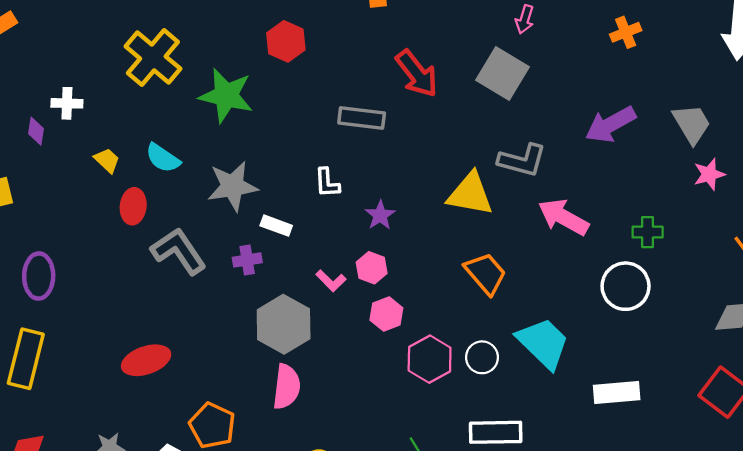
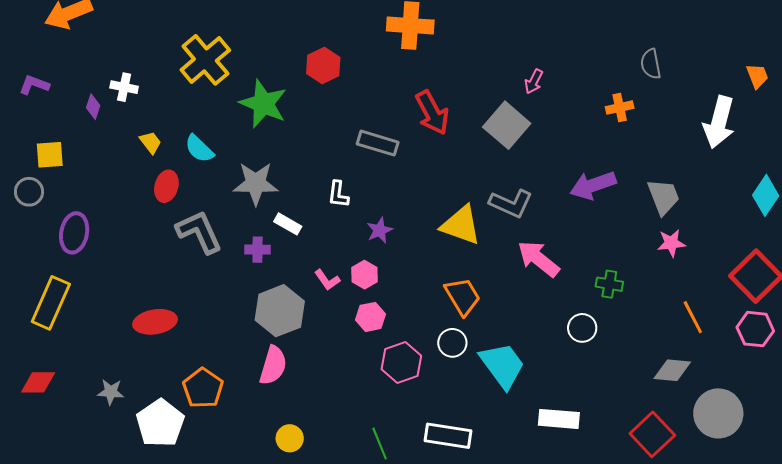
white circle: (626, 286) -> (582, 328), size x0.7
white circle: (482, 357) -> (452, 343), moved

